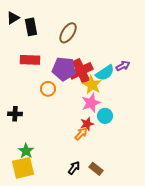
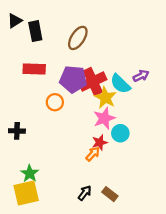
cyan semicircle: (105, 73) -> (120, 84), turned 78

